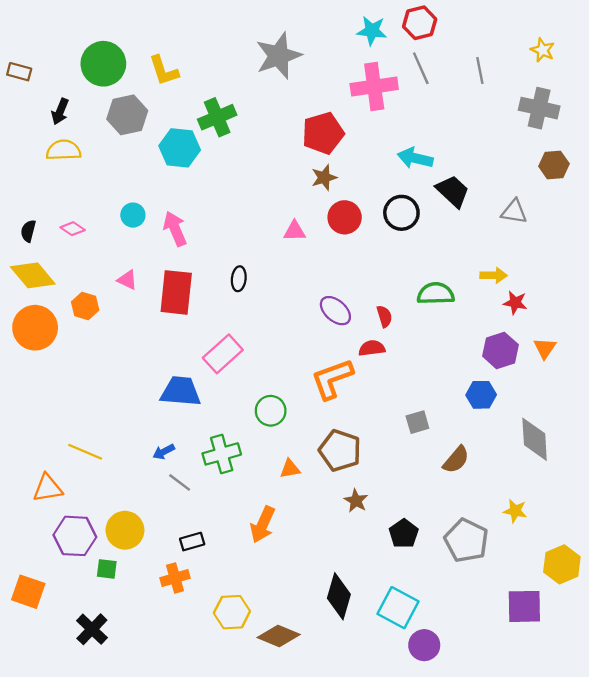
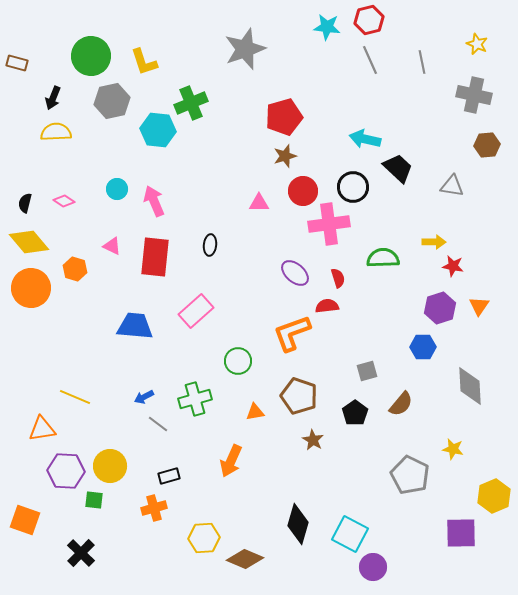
pink cross: (374, 86) -> (329, 224), moved
blue trapezoid: (181, 391) -> (135, 326), moved
black pentagon: (404, 534) -> (355, 413), moved

